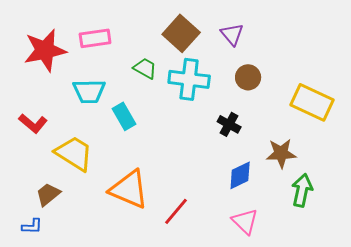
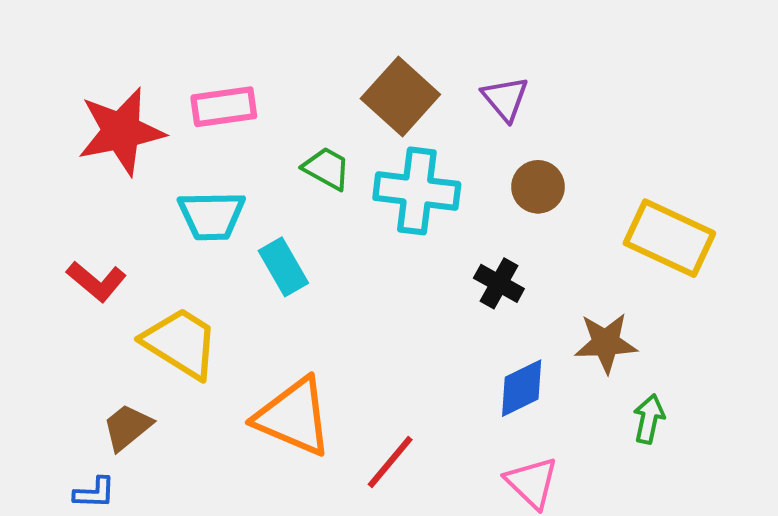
green arrow: (302, 190) -> (649, 419), size x0.7

